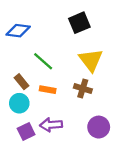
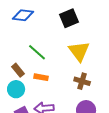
blue diamond: (18, 31) -> (23, 15), moved
brown cross: (83, 88) -> (82, 81), moved

